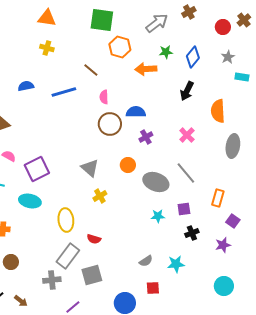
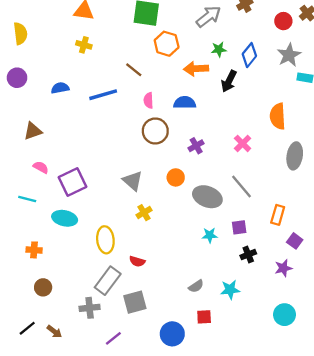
gray star: (228, 57) -> (289, 55), size x1.5
black arrow: (187, 91) -> (229, 81), moved
blue semicircle: (136, 112) -> (185, 103), moved

